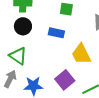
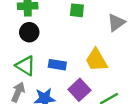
blue rectangle: (56, 33) -> (57, 65), moved

